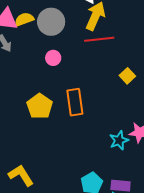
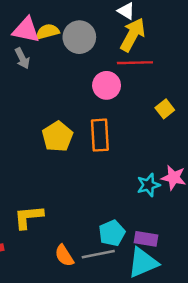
pink circle: (53, 58) -> (107, 85), moved, size x1.5
yellow L-shape: (21, 175) -> (28, 217), turned -68

